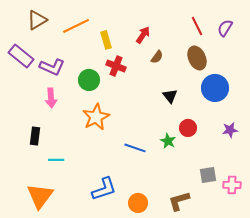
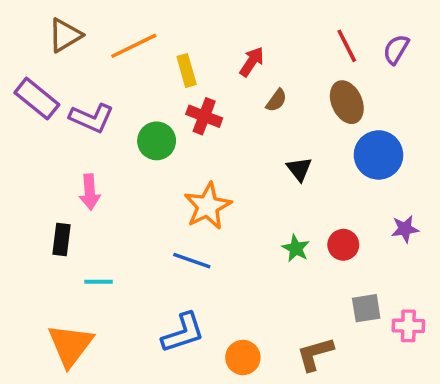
pink arrow: (51, 98) -> (90, 192), moved
orange star: (96, 117) -> (208, 206), moved
red circle: (188, 128) -> (343, 245), moved
blue line: (135, 148) -> (192, 261), moved

